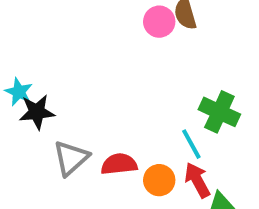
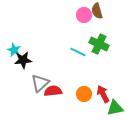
green cross: (219, 112) -> (99, 44), moved
cyan line: (191, 144) -> (78, 52), moved, turned -35
red semicircle: (119, 164) -> (53, 91), moved

